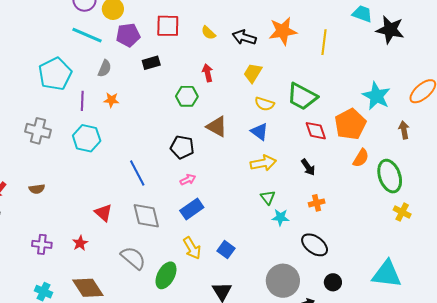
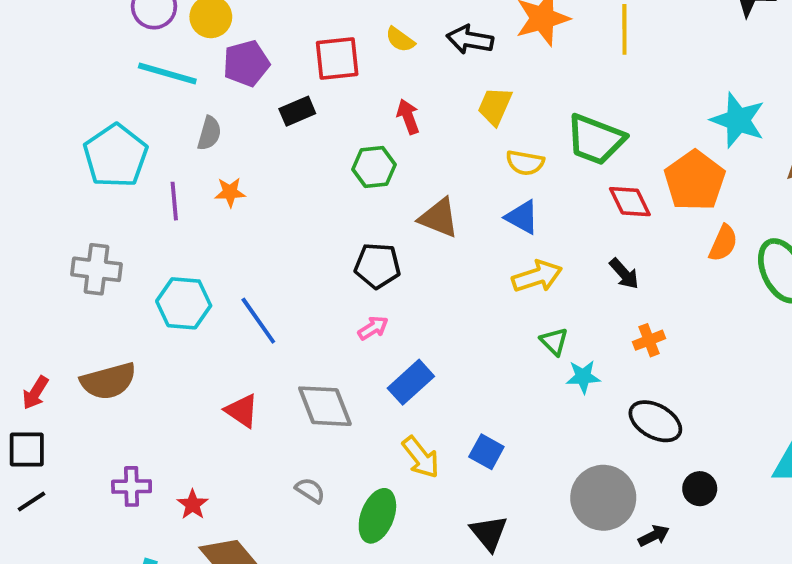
red square: (168, 26) -> (337, 58), moved
cyan hexagon: (87, 138) -> (184, 303), moved
blue line: (137, 173) -> (258, 321), moved
pink arrow: (188, 180) -> (373, 328), moved
brown semicircle: (37, 189) -> (108, 381), size x1.8
red star: (80, 243) -> (193, 504), moved
gray semicircle: (133, 258) -> (310, 490), size x0.6

